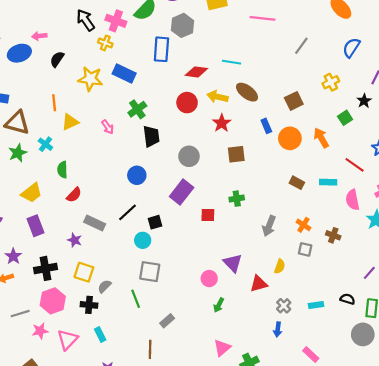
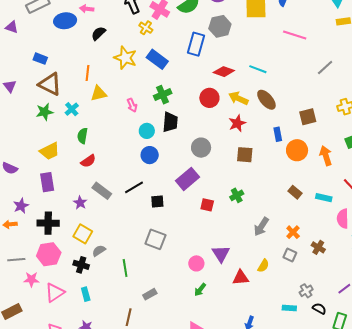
green cross: (237, 199) -> (237, 195), turned -32
cyan circle: (143, 240) -> (147, 131), moved
gray square: (150, 272) -> (155, 239), moved
gray cross: (284, 306) -> (306, 291), moved

